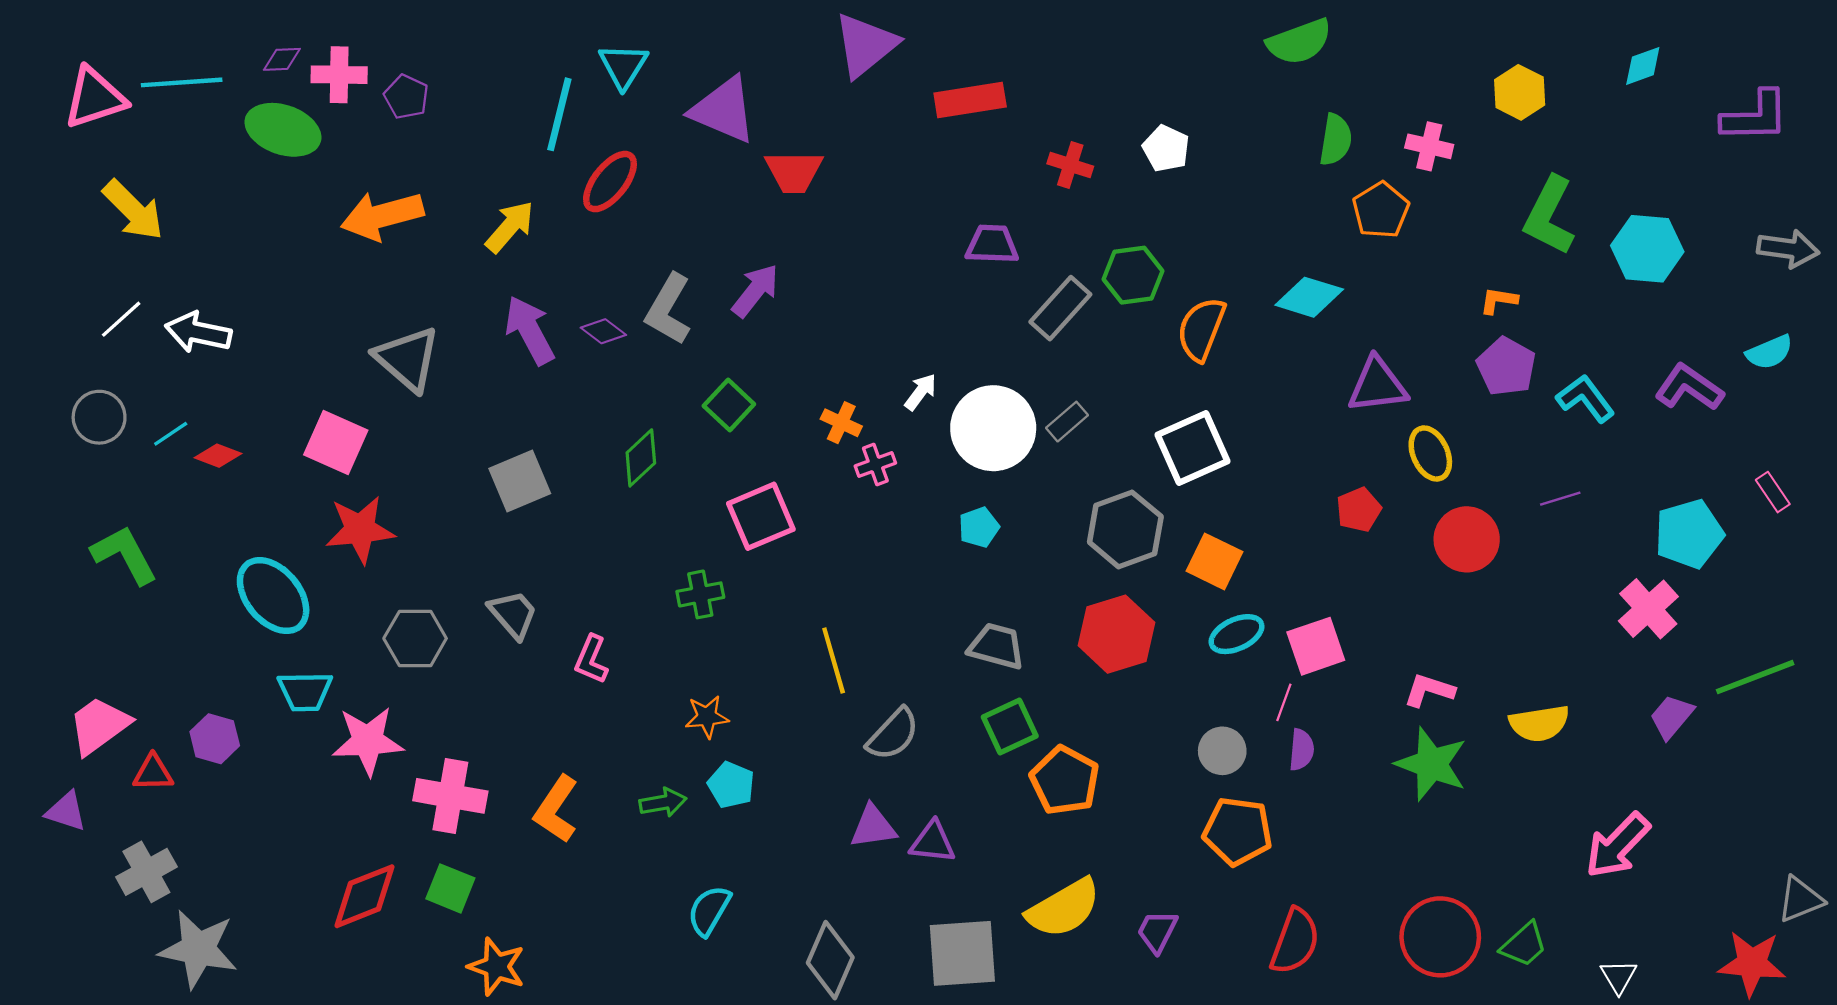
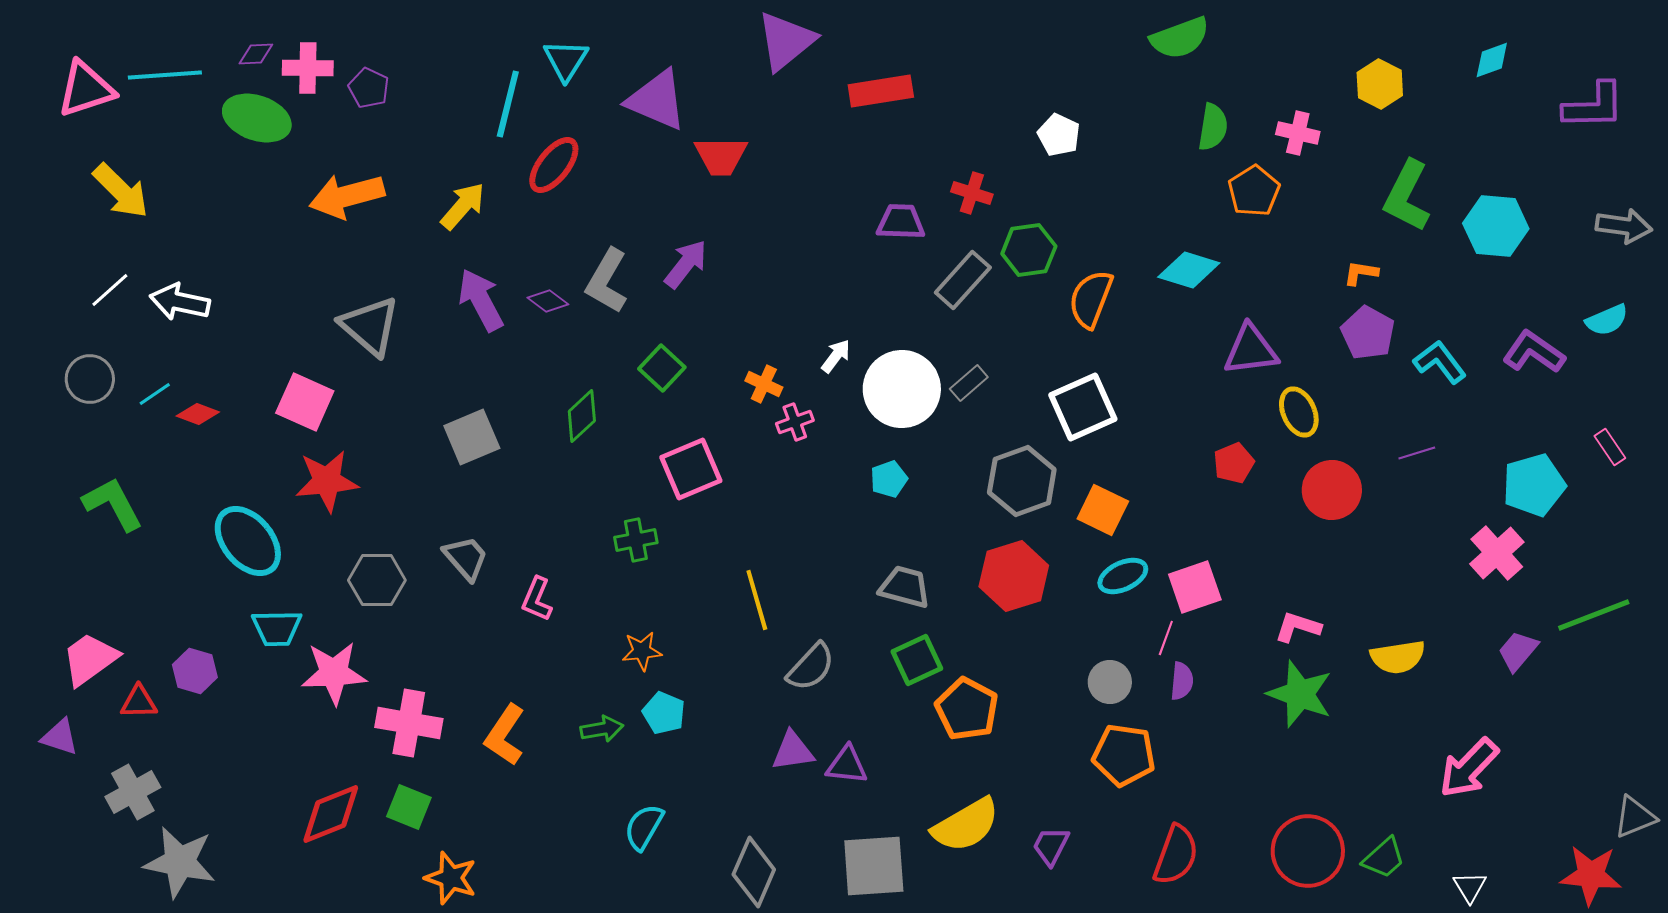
red cross: (1070, 165) -> (972, 193), moved

